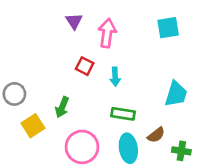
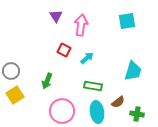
cyan arrow: (115, 77) -> (87, 58), turned -128
yellow square: (33, 126) -> (15, 95), moved

